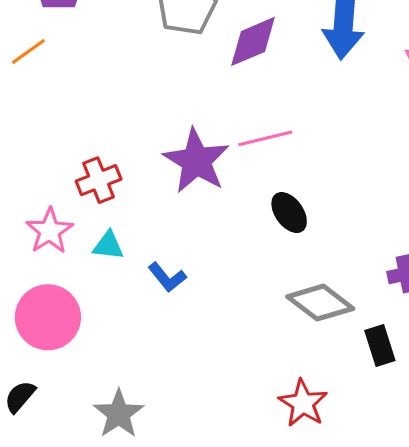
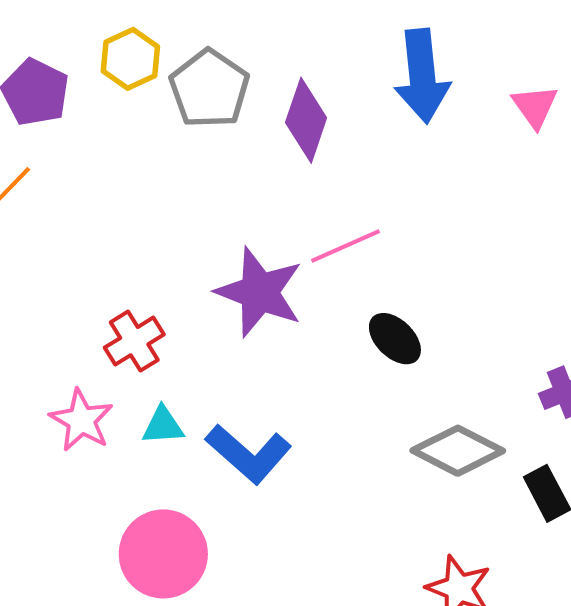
purple diamond: (253, 41) -> (306, 120), turned -38
blue L-shape: (167, 277) -> (249, 454), size x1.6
pink circle: (48, 317) -> (163, 554), moved

